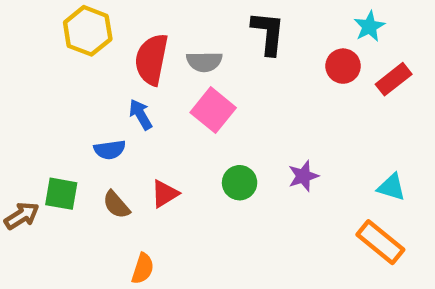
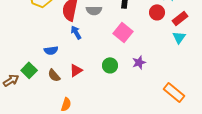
pink square: (213, 110) -> (123, 32), moved
blue arrow: (141, 114) -> (76, 32), moved
cyan triangle: (391, 187) -> (179, 37), moved, turned 48
green square: (61, 194) -> (29, 70), turned 35

